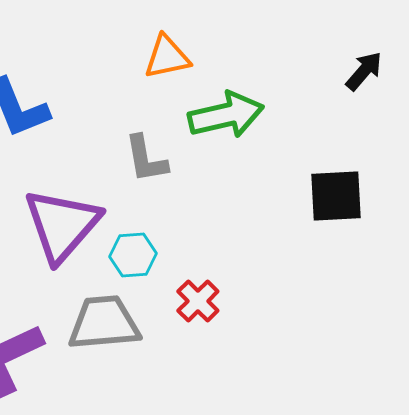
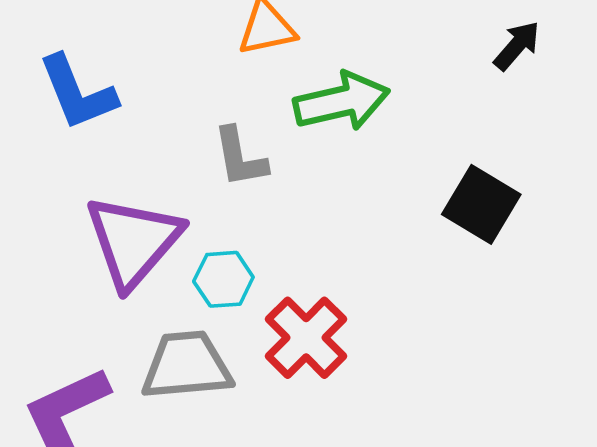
black square: (336, 196) -> (481, 204), turned 34
red cross: (198, 301) -> (306, 338), size x1.5

